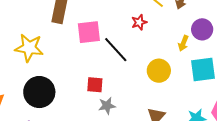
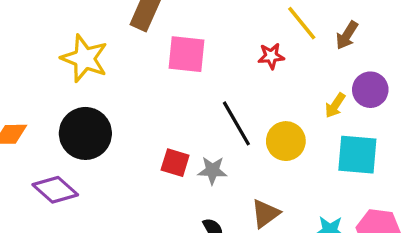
black line: (116, 50) -> (236, 123), moved
red square: (95, 85) -> (175, 163), moved
gray star: (107, 106) -> (212, 170), moved

